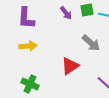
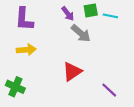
gray arrow: (91, 43) -> (81, 33), moved
green cross: (30, 84) -> (15, 87), moved

